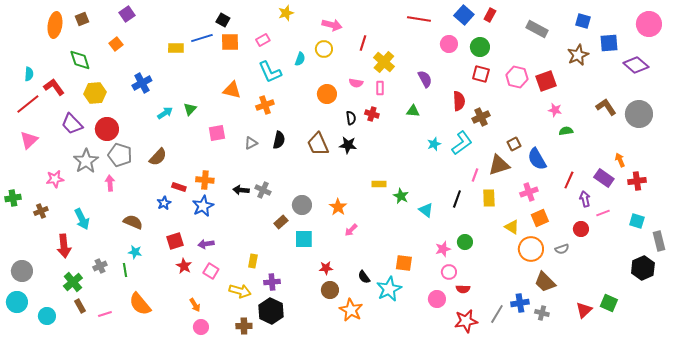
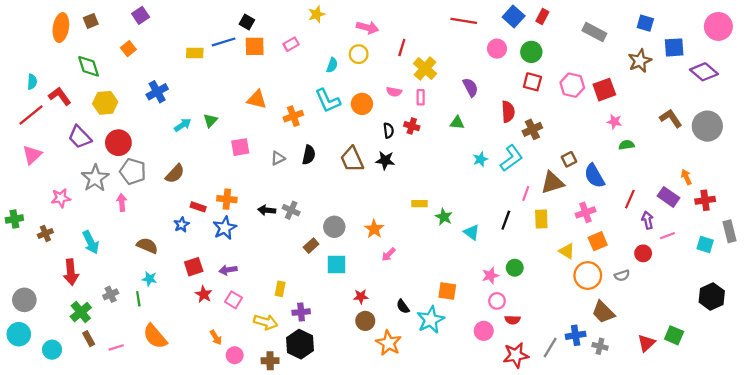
cyan L-shape: (270, 72) -> (328, 101), moved
gray rectangle: (659, 241) -> (729, 231), moved
pink circle: (201, 327) -> (235, 355), moved

